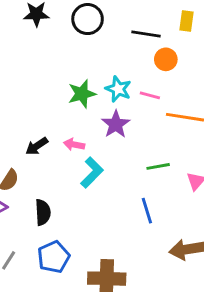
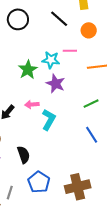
black line: (146, 34) -> (59, 19), turned 48
orange circle: (166, 59) -> (89, 30), moved
pink line: (150, 95) -> (70, 51), moved

